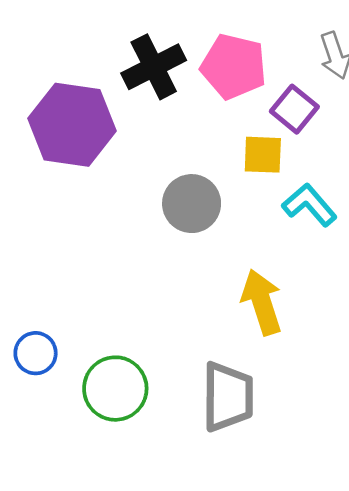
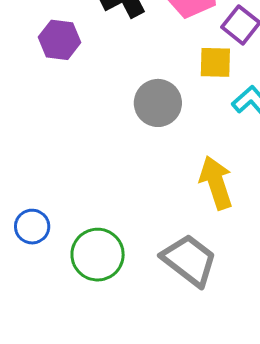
purple hexagon: (72, 125) -> (60, 40), size x0.6
gray trapezoid: (228, 397) -> (189, 260), turned -52

